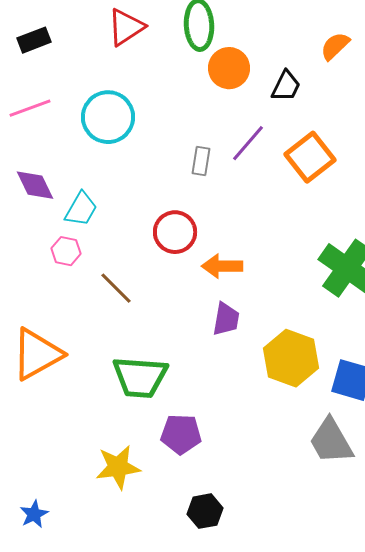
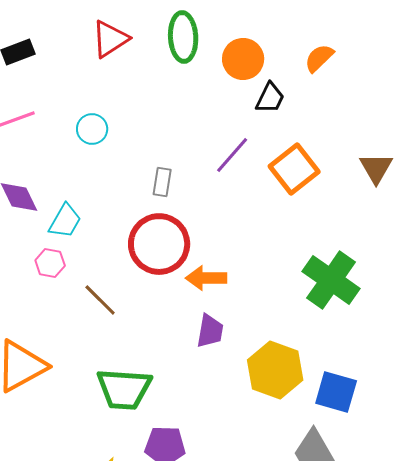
orange circle: (229, 68) -> (243, 59), moved
cyan circle: (108, 117) -> (92, 129), size x0.6
gray rectangle: (201, 161) -> (162, 182), moved
red circle: (175, 232) -> (159, 244), size x1.4

